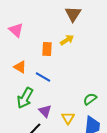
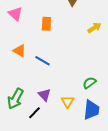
yellow arrow: (67, 40) -> (94, 28), moved
orange rectangle: (47, 49) -> (46, 24), moved
green arrow: (25, 98) -> (15, 99), moved

